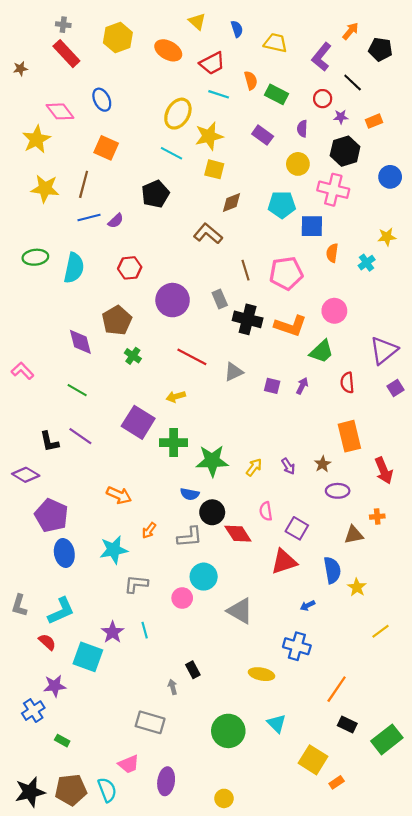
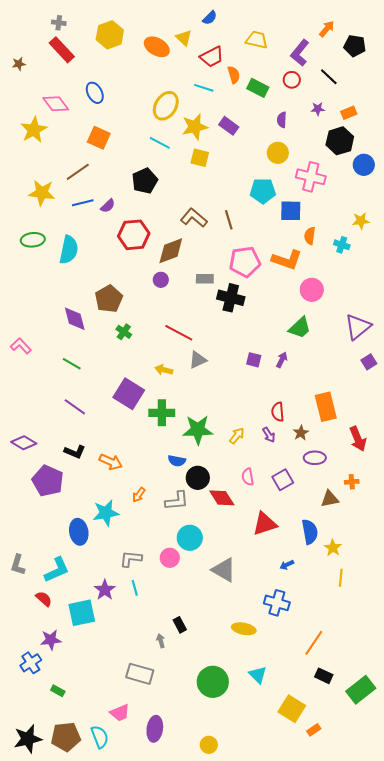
yellow triangle: (197, 21) -> (184, 38), moved
blue semicircle: (237, 29) -> (210, 18), moved, turned 63
red trapezoid: (212, 63) -> (212, 57), moved
red circle: (323, 99) -> (292, 80), moved
purple rectangle: (263, 135) -> (229, 126), moved
black hexagon: (345, 151) -> (340, 141), moved
brown line: (84, 184) -> (78, 172), turned 40
yellow star: (45, 189) -> (42, 193), moved
brown diamond: (231, 203) -> (171, 251), moved, size x1.4
cyan cross: (367, 263) -> (342, 245), turned -35
red hexagon: (130, 268) -> (134, 235), moved, size x1.4
brown line: (245, 270) -> (229, 220), moved
pink pentagon: (286, 273) -> (245, 262), moved
gray rectangle: (220, 299) -> (205, 279), turned -66
purple circle: (173, 300) -> (161, 280), size x0.5
orange L-shape: (290, 326) -> (287, 260), moved
gray triangle: (234, 372) -> (198, 360), moved
red semicircle: (347, 383) -> (278, 412), moved
yellow arrow: (176, 397) -> (164, 370), turned 30
black L-shape: (49, 442) -> (75, 452), moved, turned -55
purple square: (297, 528) -> (283, 480), moved, turned 30
blue ellipse: (64, 553) -> (79, 532), moved
gray L-shape: (136, 584) -> (131, 559), moved
yellow line: (380, 631) -> (341, 578), moved, turned -48
cyan square: (88, 657) -> (82, 613), turned -32

